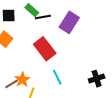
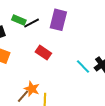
red rectangle: (45, 49) -> (43, 53), size x0.7
cyan line: (57, 77) -> (83, 67), moved

